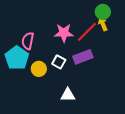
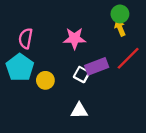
red line: (87, 32) -> (128, 58), moved
pink semicircle: (28, 41) -> (26, 38), moved
white square: (59, 62) -> (82, 75), moved

